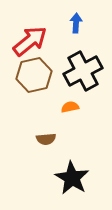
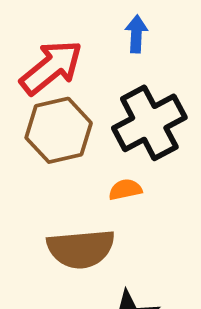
brown semicircle: (46, 139) -> (81, 249), size x1.8

